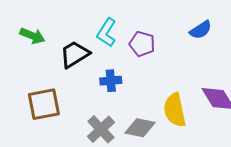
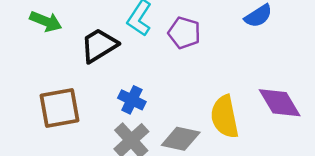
blue cross: (111, 81) -> (132, 100), moved, turned 30

